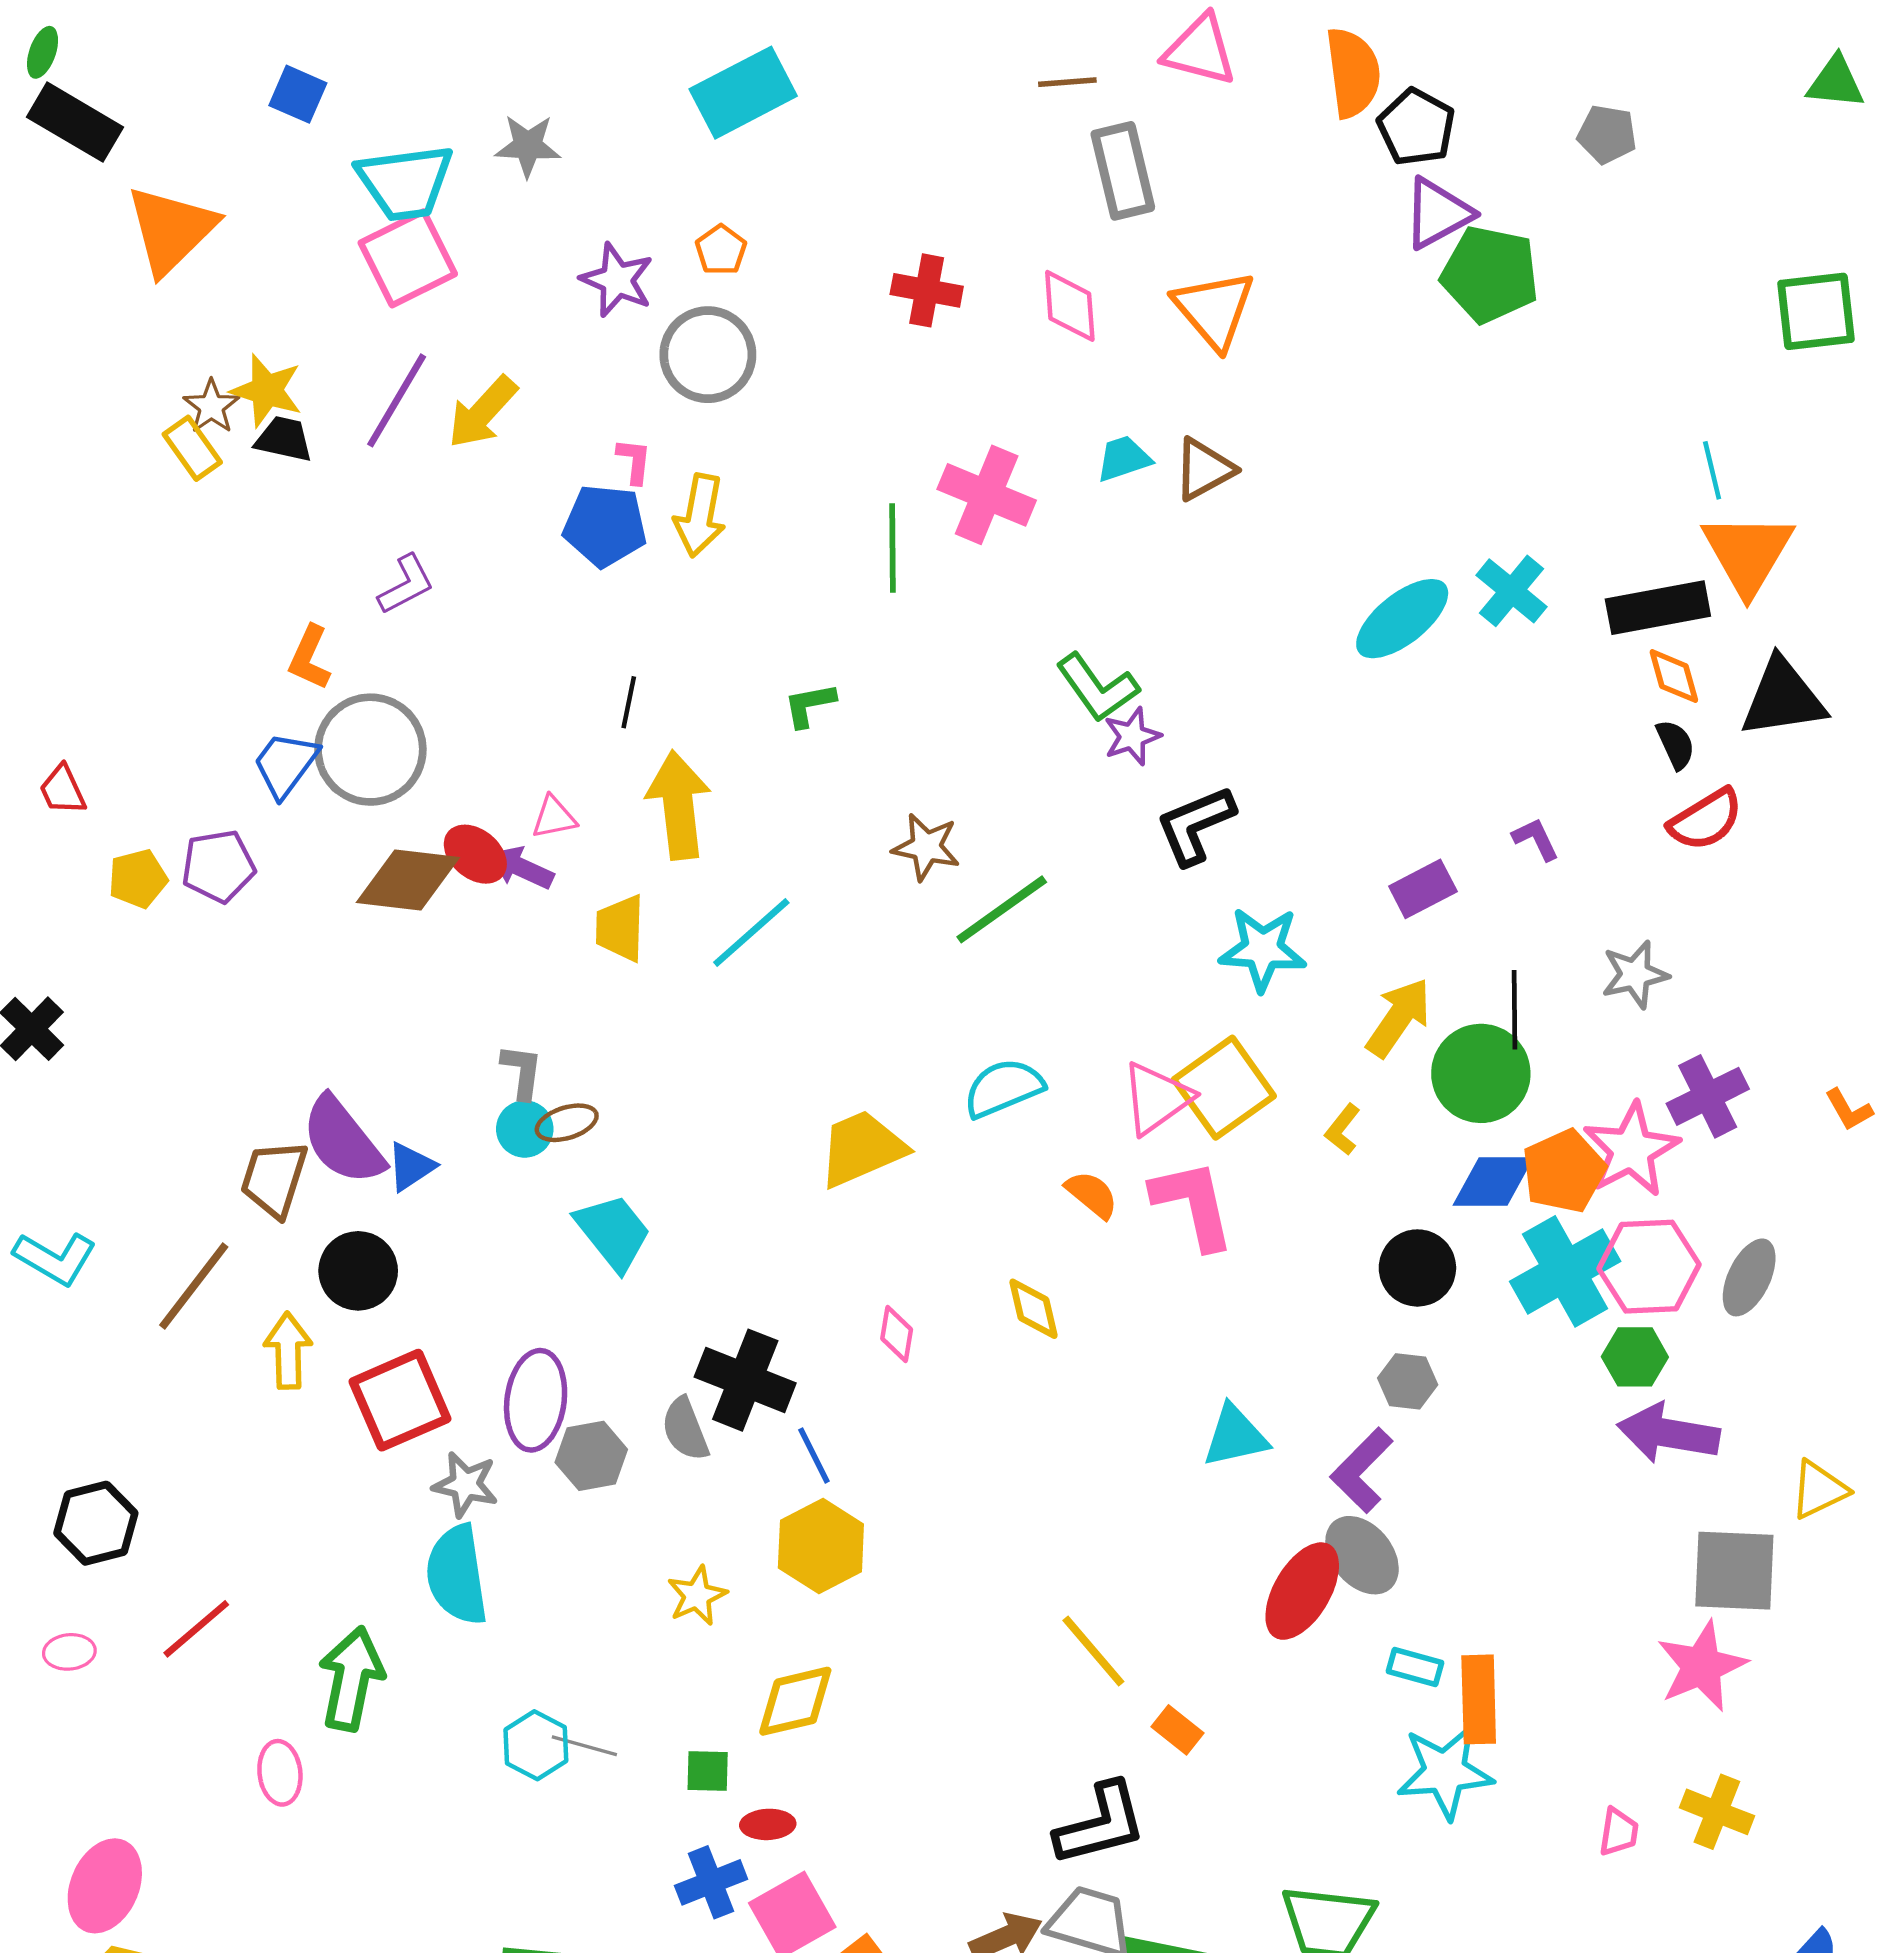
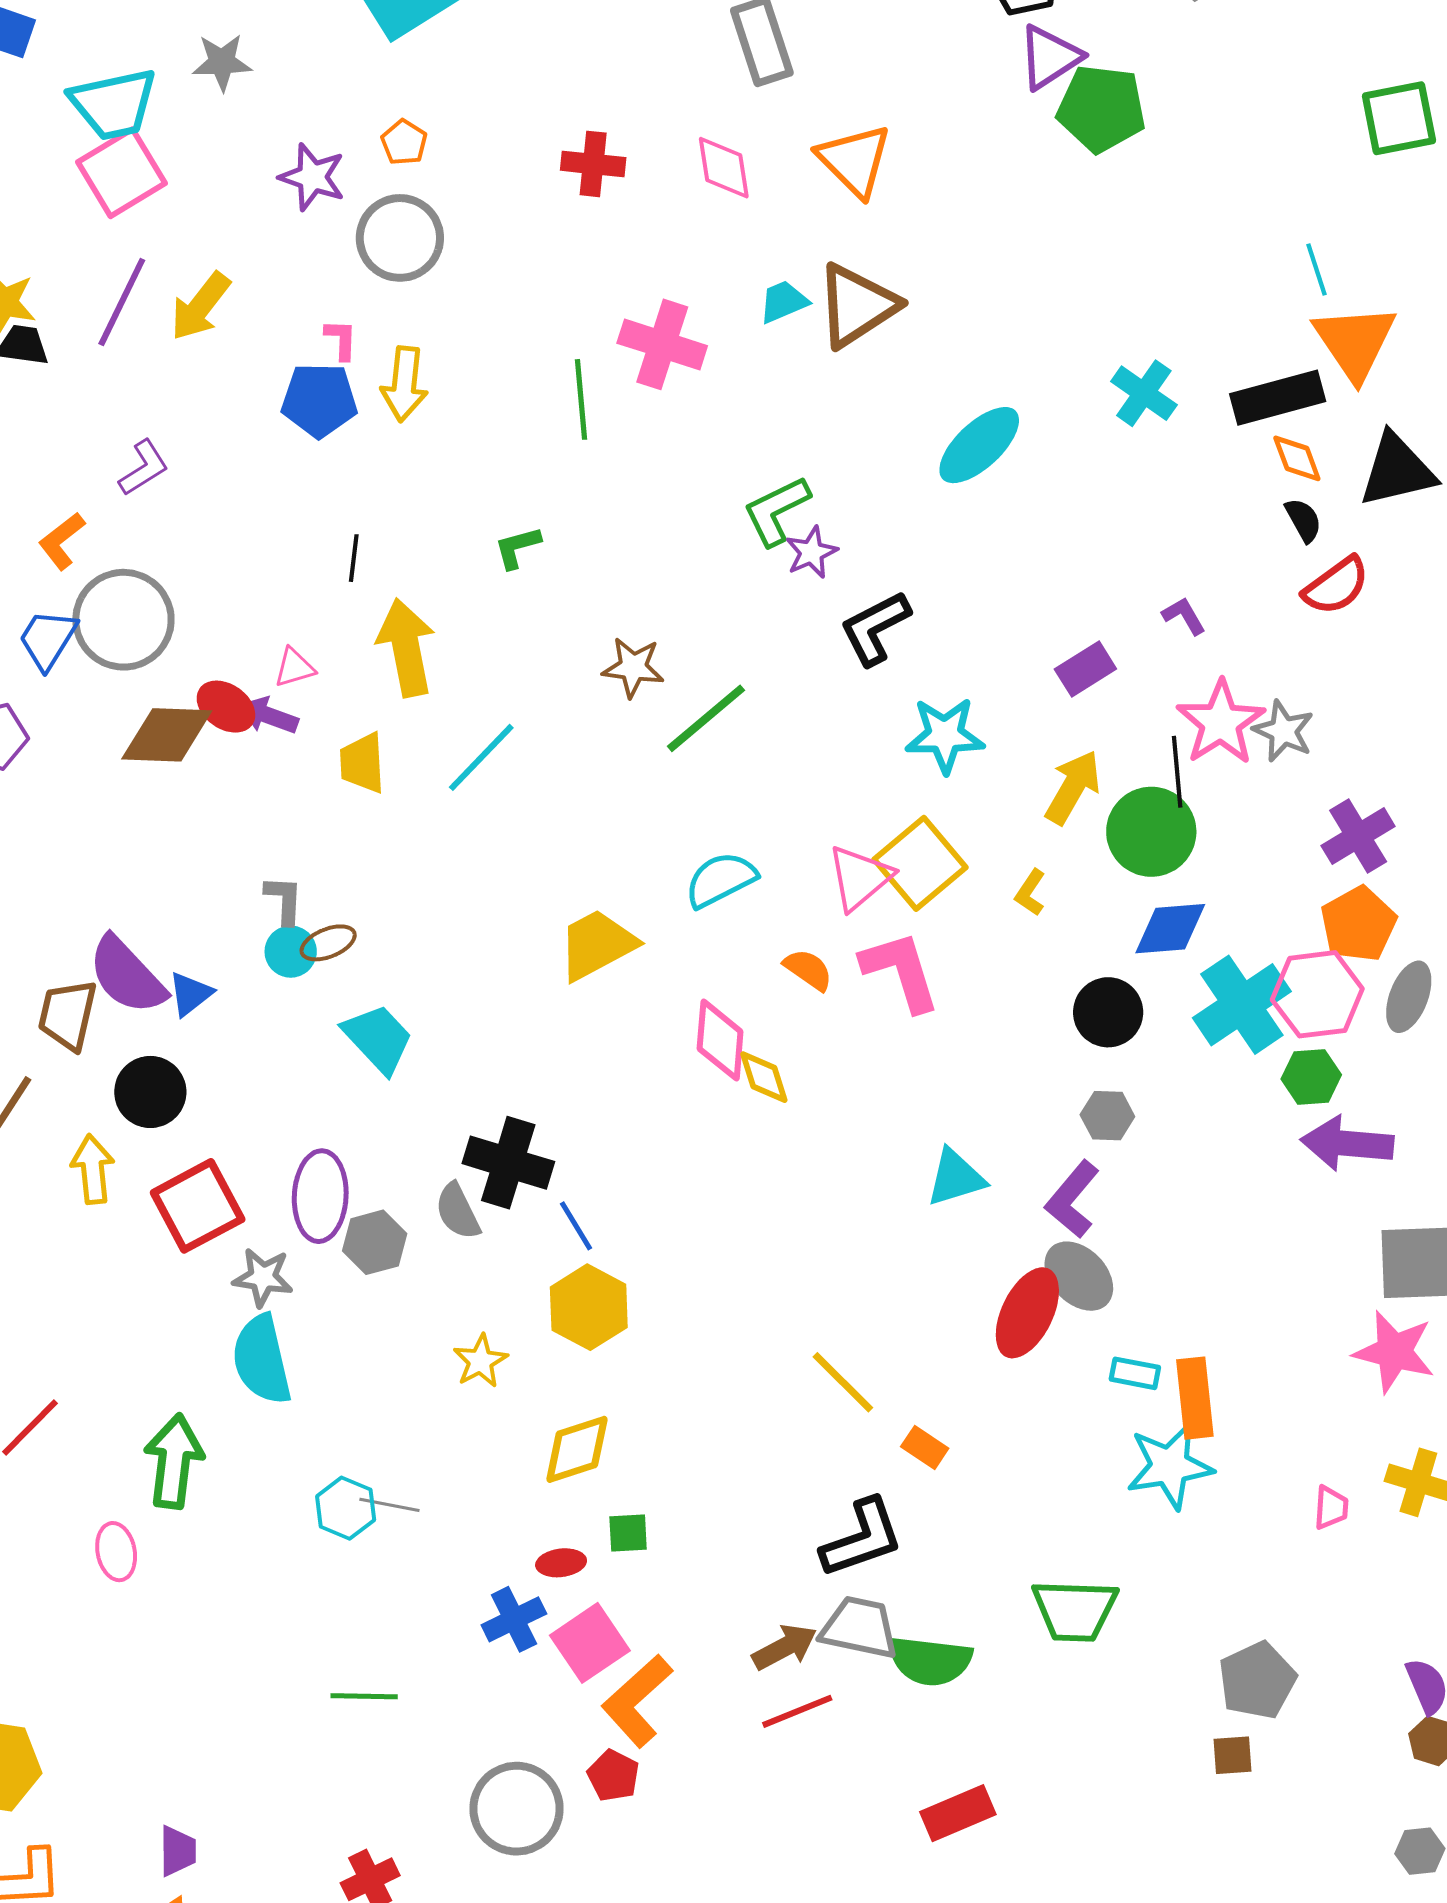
brown triangle: (1204, 469) -> (857, 305), size x1.5
cyan ellipse: (1402, 619) -> (979, 445), moved
orange L-shape: (310, 658) -> (62, 541), turned 32
green L-shape: (1097, 688) -> (776, 511), turned 104
gray star: (1635, 974) -> (1283, 731), turned -30
pink star: (1631, 1150) -> (1221, 723), moved
orange pentagon: (1564, 1171) -> (1358, 924), moved
pink diamond: (897, 1334) -> (720, 1040), moved, size x1.6
pink star: (1702, 1666) -> (1394, 1352), turned -30
green square: (708, 1771) -> (628, 1533), moved

